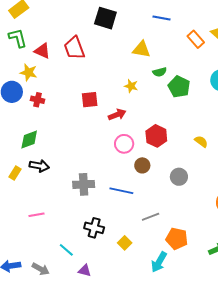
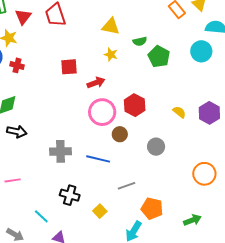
yellow triangle: (141, 49) -> (111, 26), moved
red triangle: (42, 51) -> (23, 17), turned 42
pink circle: (124, 144) -> (102, 112), size x1.4

